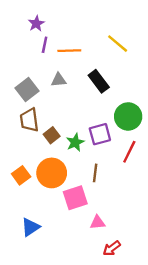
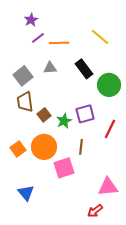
purple line: (45, 45) -> (38, 38), turned 40
green circle: (128, 116) -> (109, 85), moved
pink triangle: (98, 222) -> (108, 187), moved, size x1.5
blue triangle: (30, 227) -> (26, 193), turned -36

